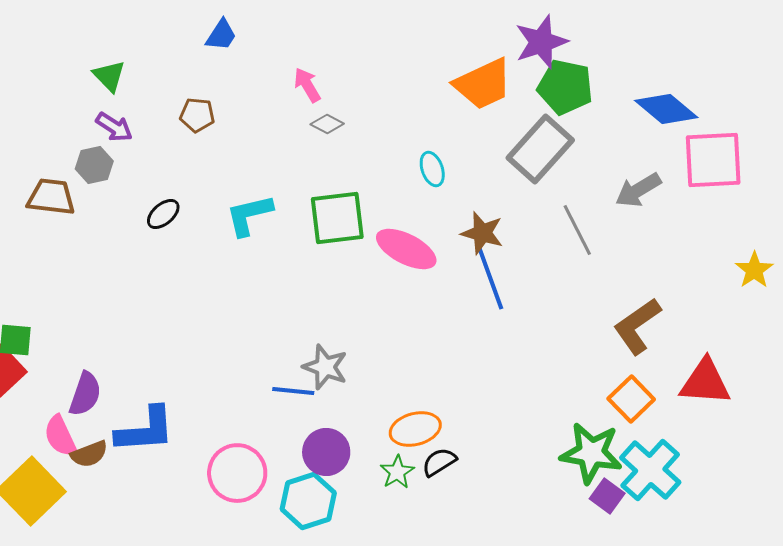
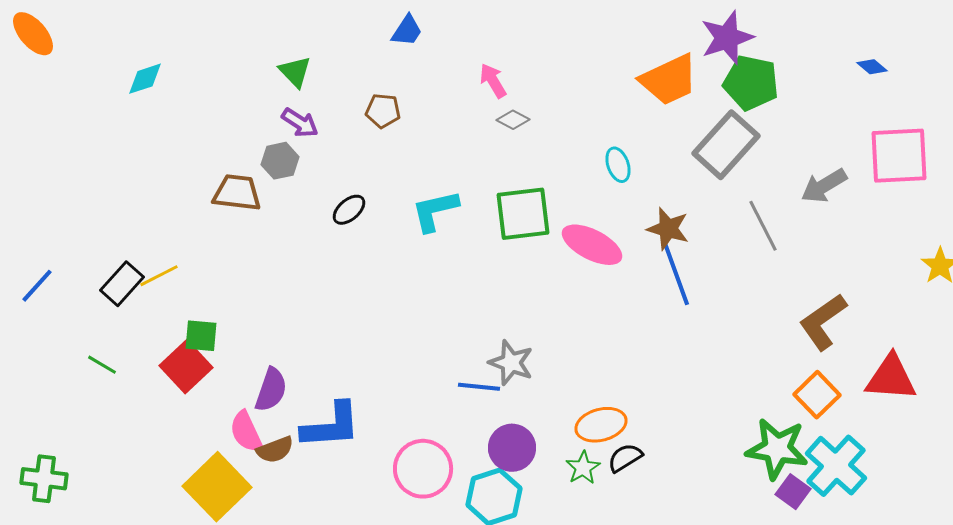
blue diamond: (666, 109) -> (872, 67), moved, size x0.5

